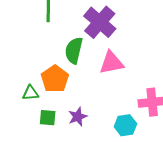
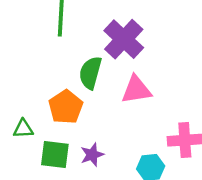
green triangle: (30, 93) -> (23, 129), moved
green square: (48, 118) -> (55, 155), size x1.4

